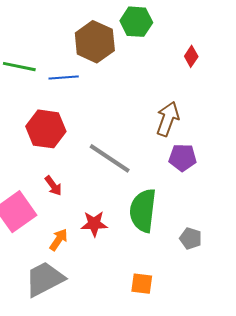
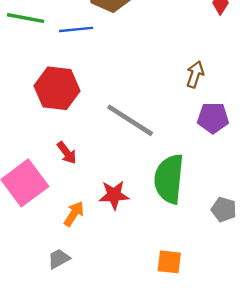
brown arrow: (168, 119) -> (195, 74), size x0.7
gray trapezoid: (45, 279) -> (59, 259), size x0.5

